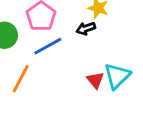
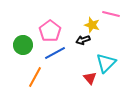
cyan triangle: (117, 76) -> (106, 63), moved

